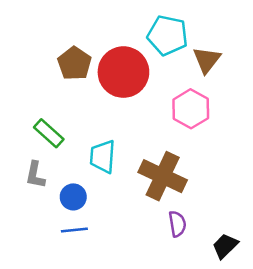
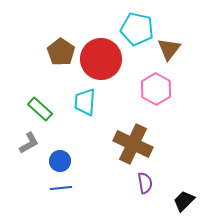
cyan trapezoid: (103, 157) -> (85, 102), moved
gray L-shape: (35, 175) -> (29, 143), turned -130

